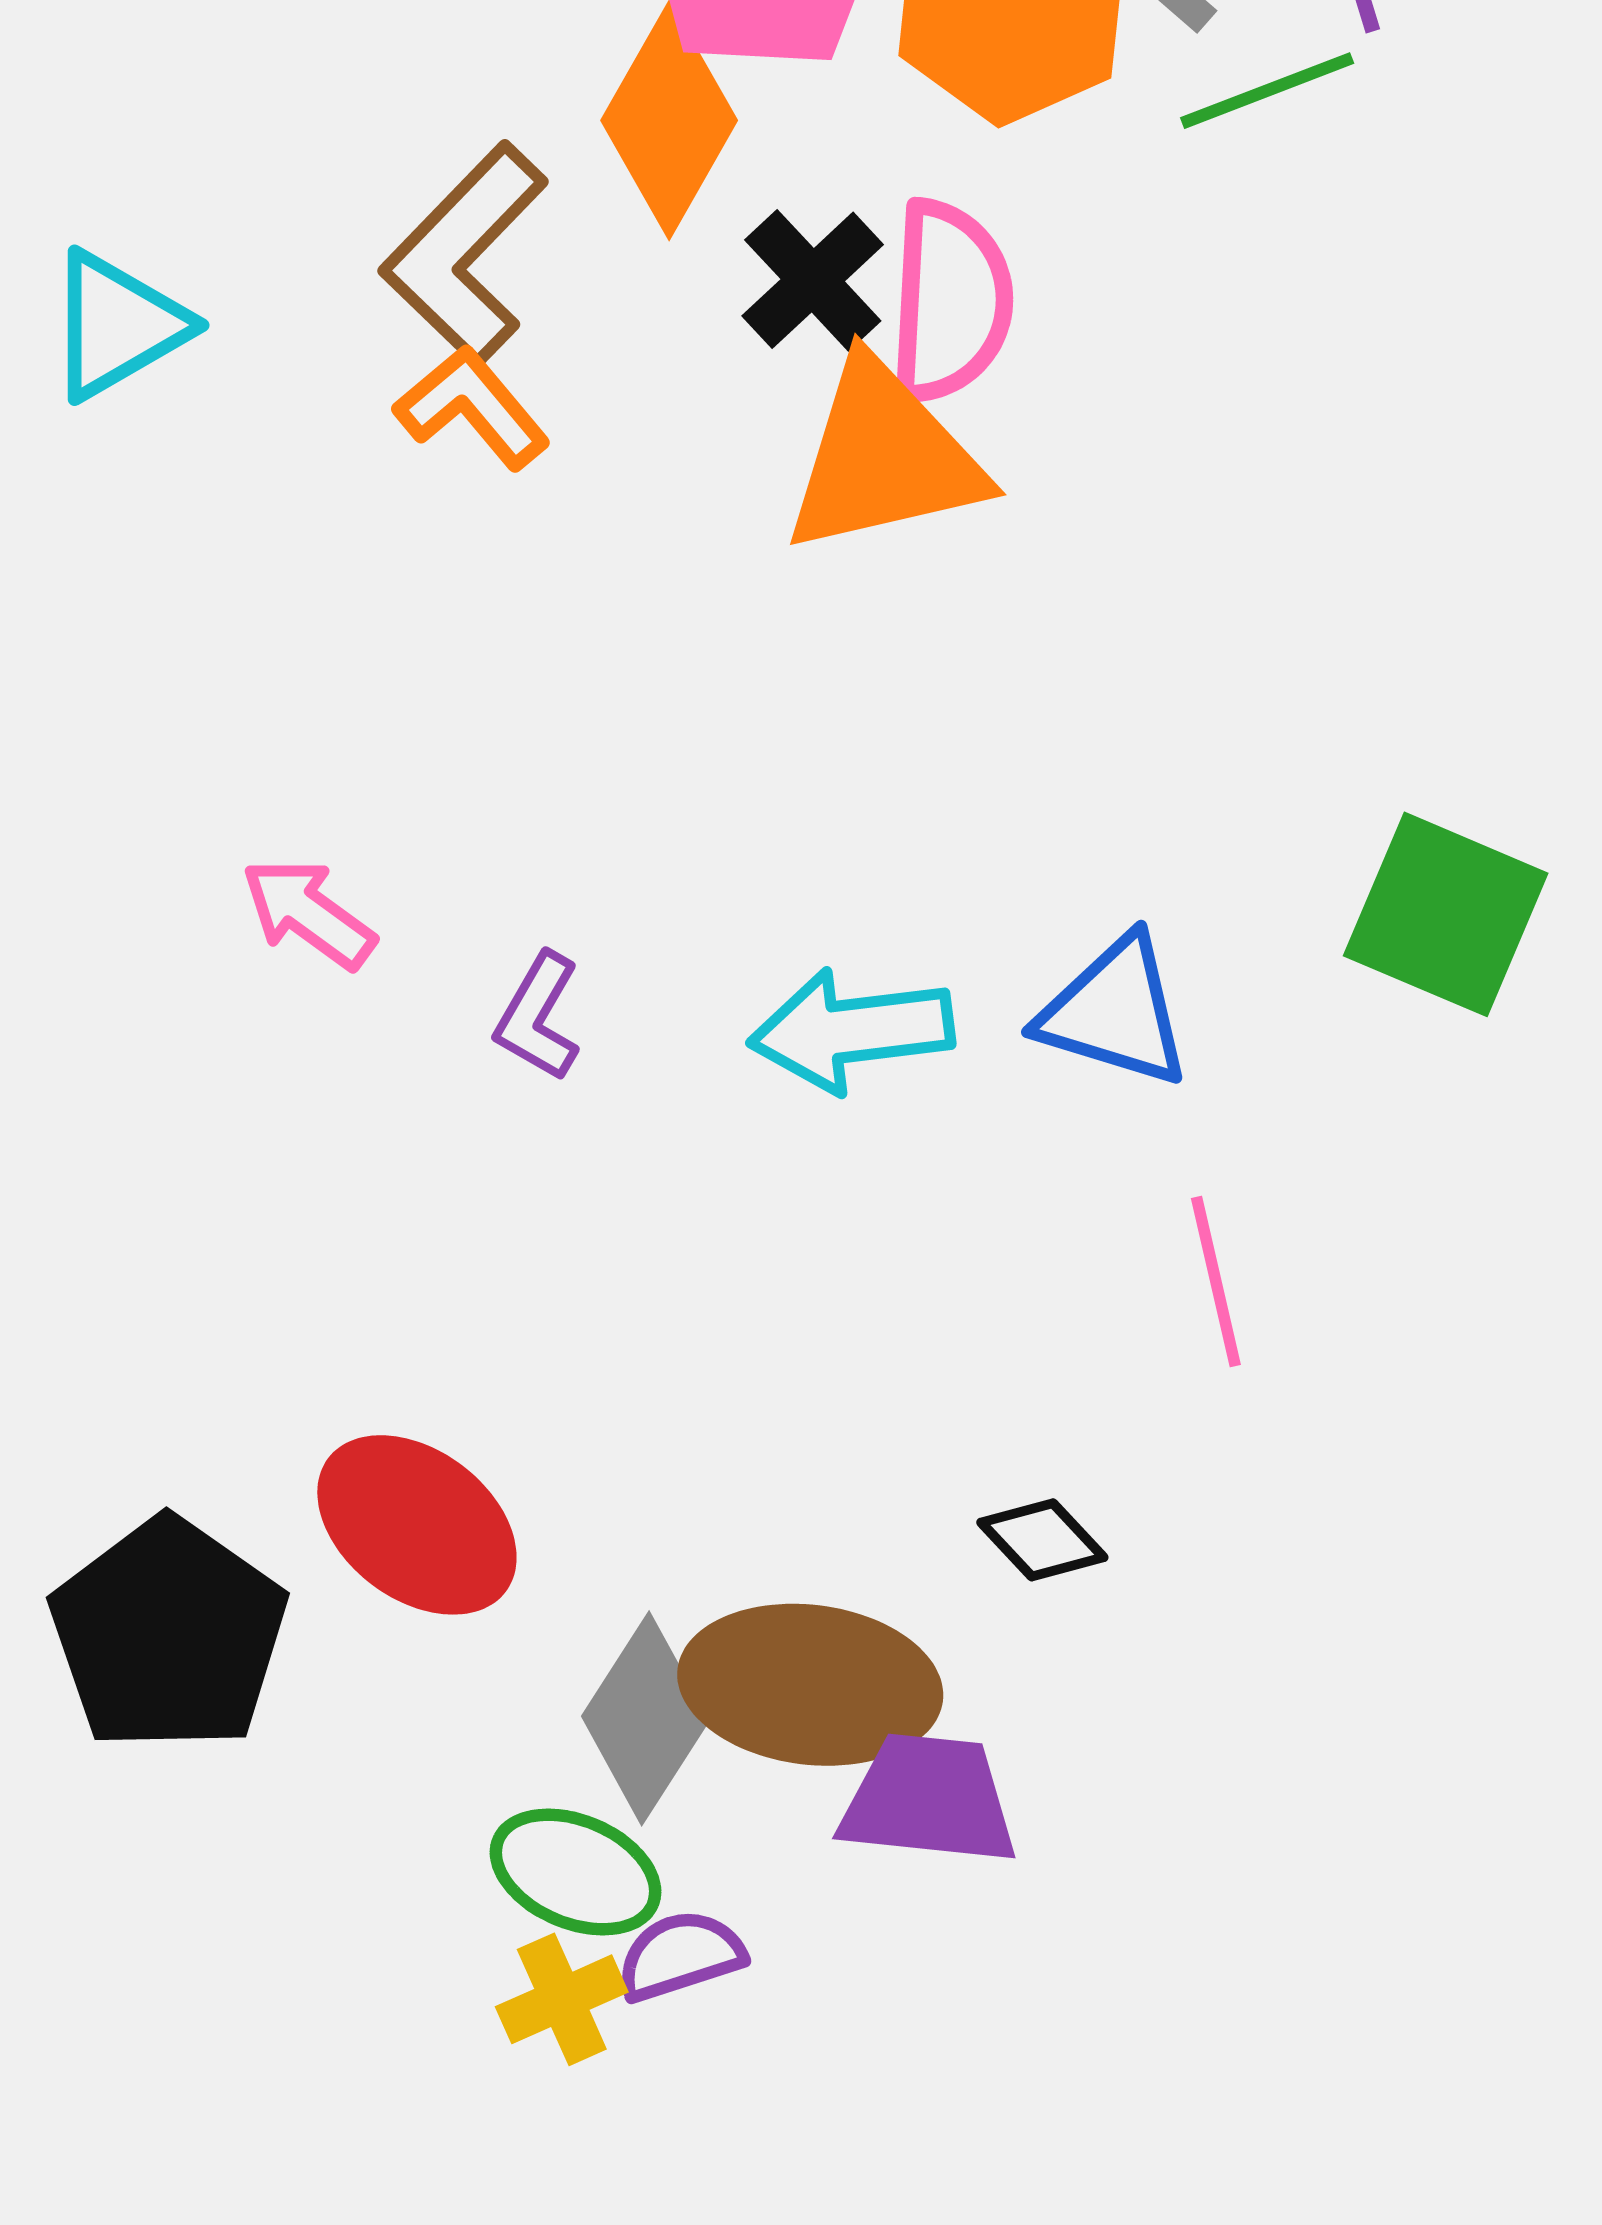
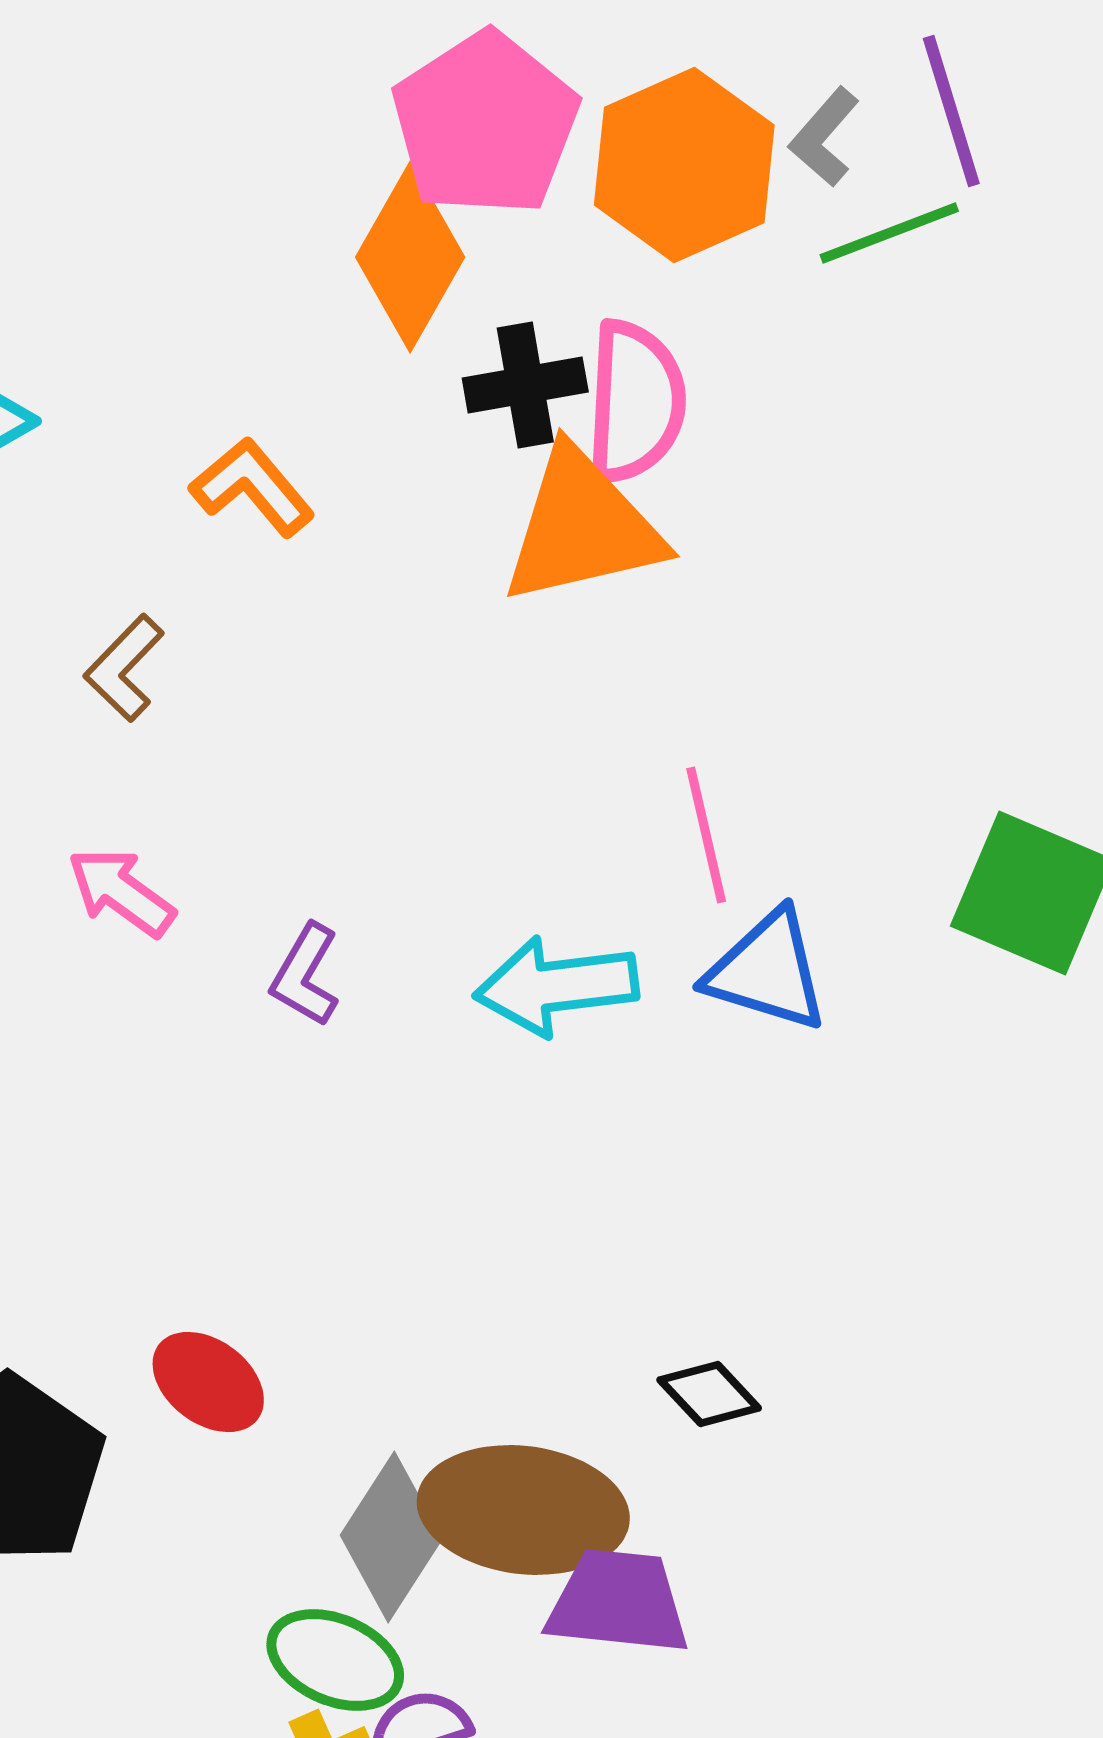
brown L-shape: (464, 254) -> (124, 668), moved, size x0.6
black cross: (813, 280) -> (525, 385), turned 33
pink line: (1216, 1281) -> (706, 835), moved
red ellipse: (417, 1525) -> (208, 1382), size x0.7

